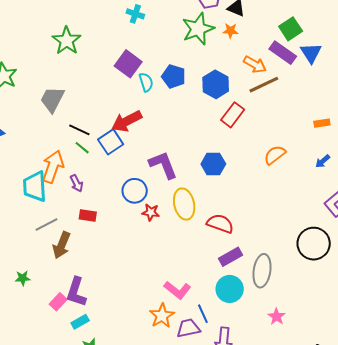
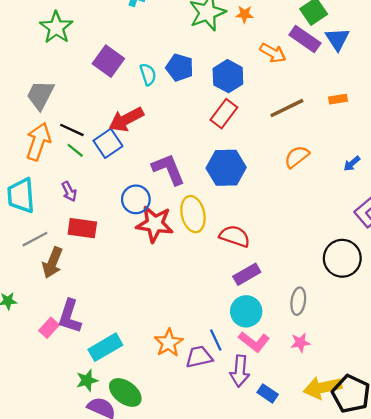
purple square: (128, 64) -> (108, 61), moved
brown line: (264, 85) -> (287, 108), moved
red rectangle: (233, 115) -> (224, 114), moved
orange rectangle: (322, 123) -> (338, 99), moved
blue hexagon: (213, 164) -> (226, 168), size x1.4
orange arrow: (53, 167) -> (38, 142), moved
red star: (151, 212) -> (155, 224), size x1.8
red rectangle: (88, 215) -> (82, 228), size x1.4
gray ellipse: (262, 271) -> (298, 301), moved, size x0.7
pink L-shape: (177, 290) -> (254, 342), moved
pink star: (277, 317) -> (300, 343), turned 30
cyan rectangle: (80, 322) -> (105, 347), moved, size x1.6

